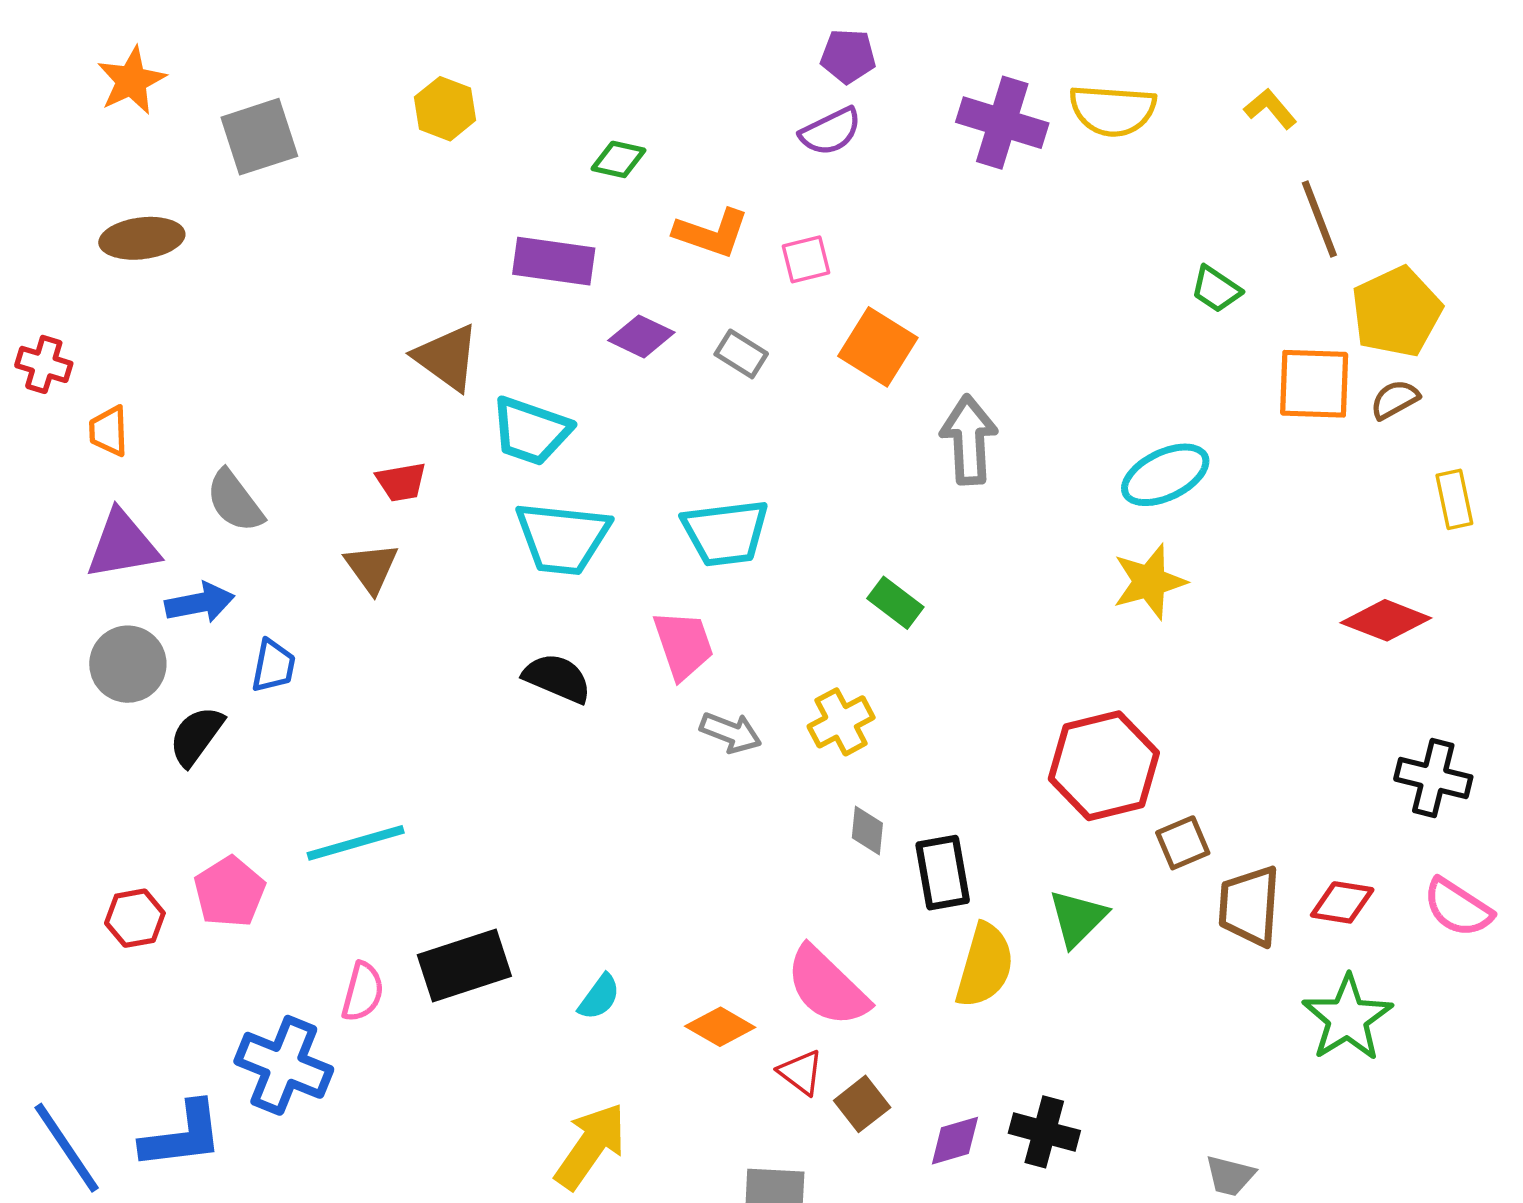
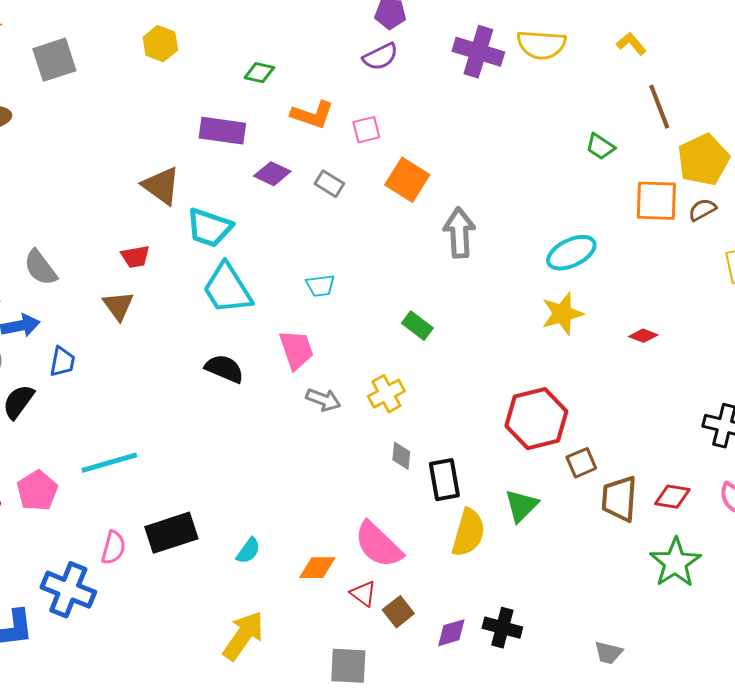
cyan trapezoid: (725, 533) -> (320, 286), size x0.6
cyan trapezoid: (562, 538) -> (227, 289), turned 52
red diamond: (1386, 620) -> (643, 336), moved, size x0.6
orange diamond: (720, 1027) -> (317, 568), turned -30

